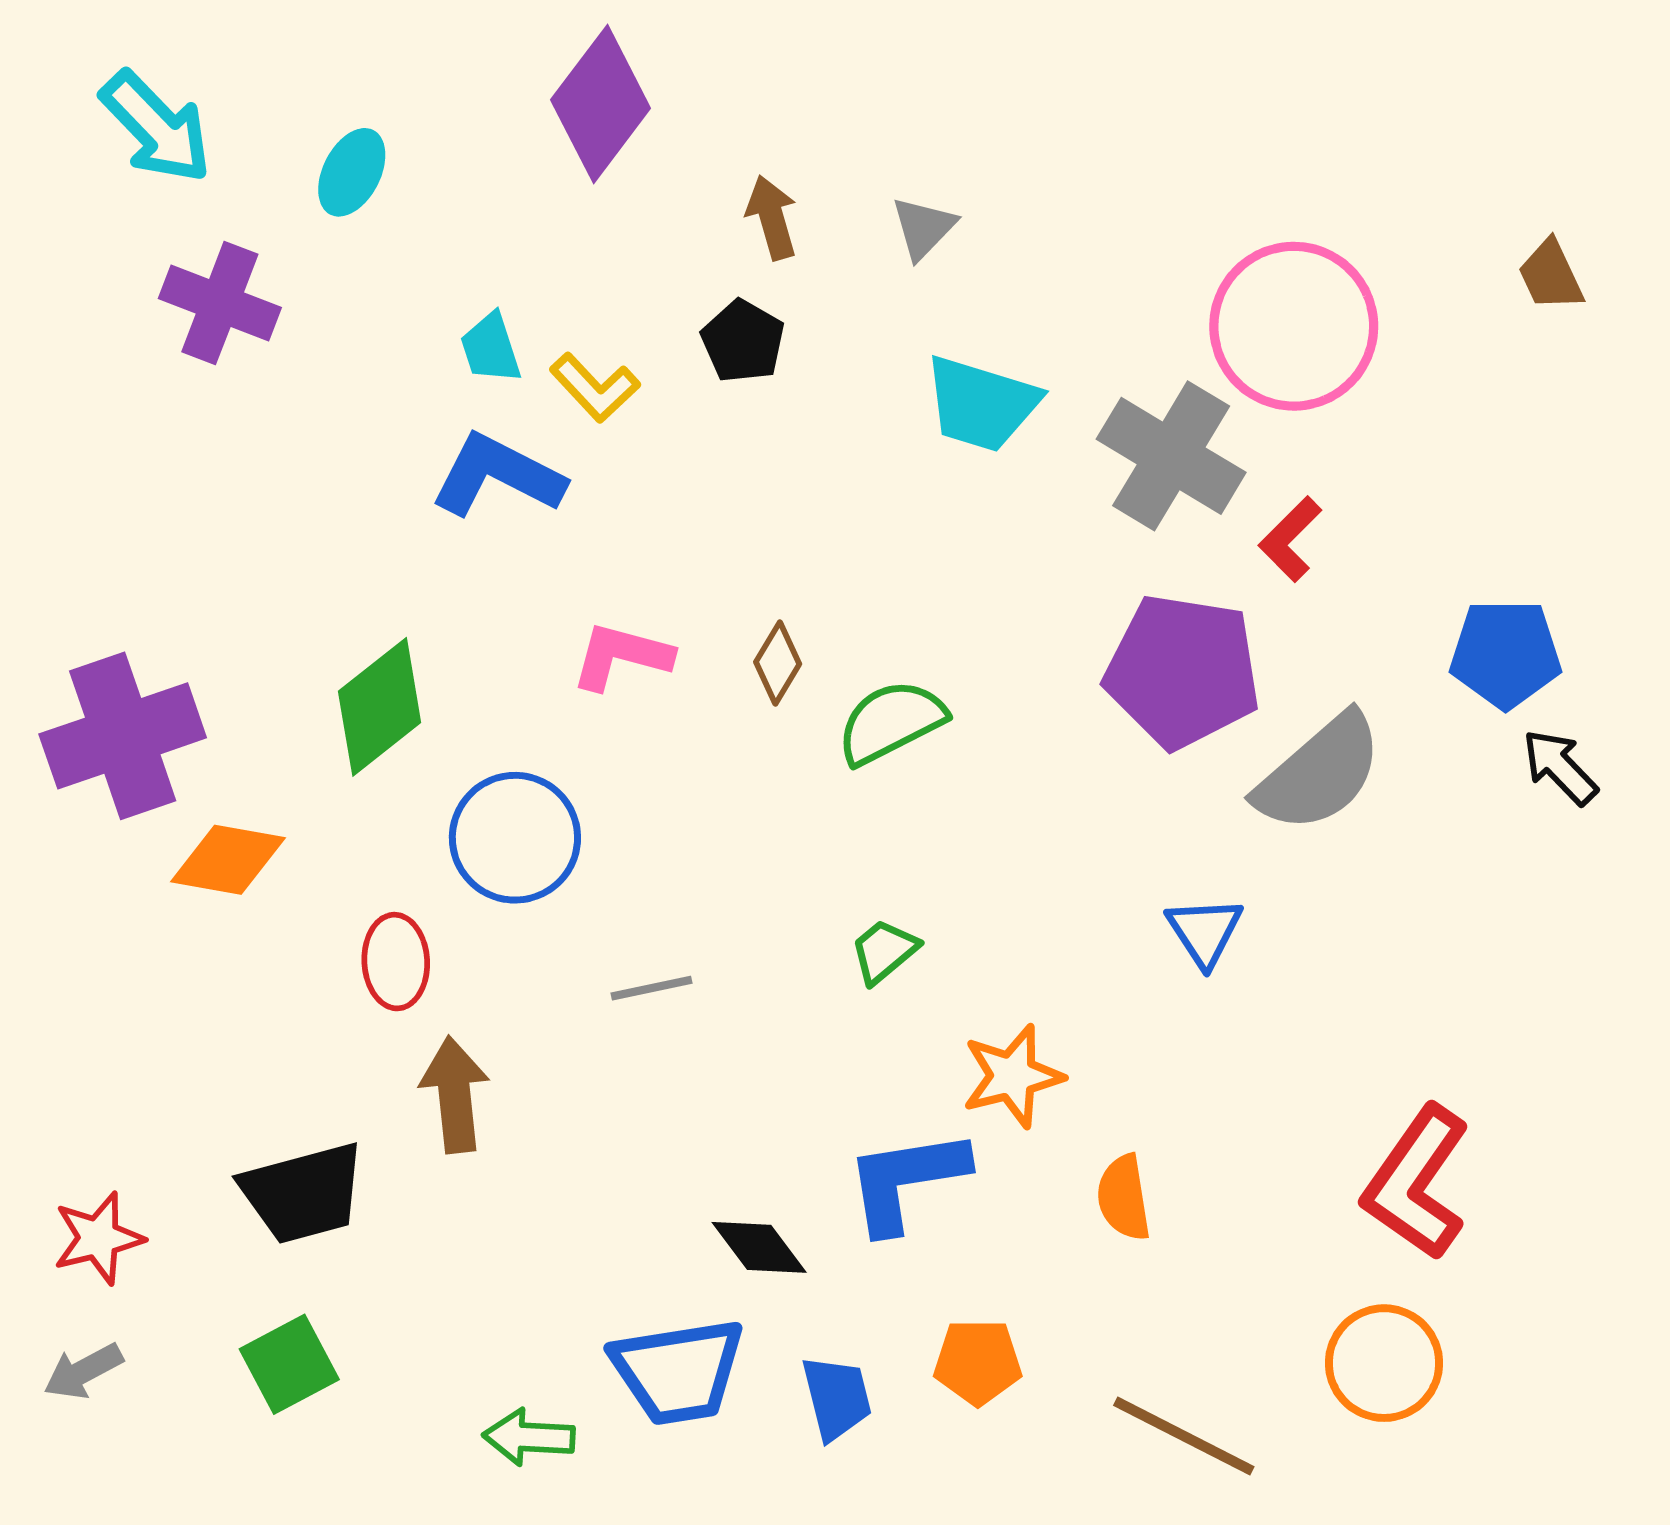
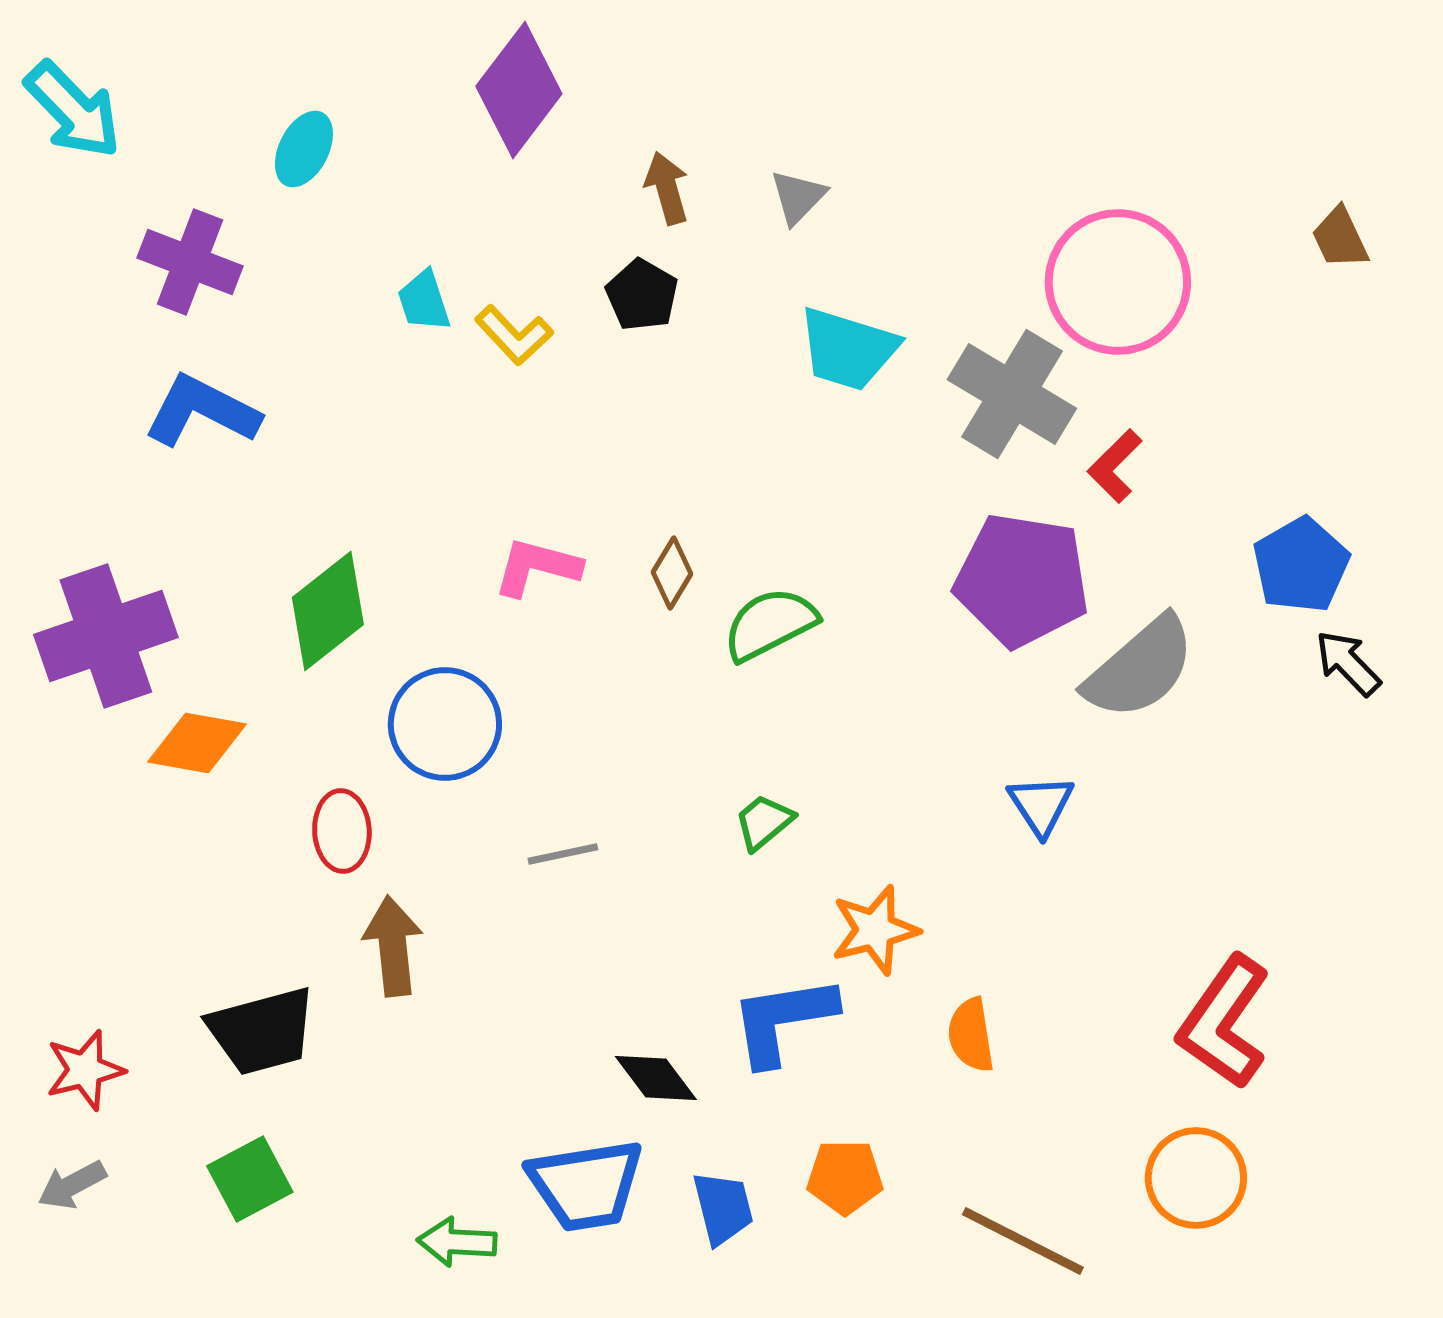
cyan arrow: (156, 127) -> (73, 110), moved
blue L-shape: (498, 476) -> (202, 411), moved
blue pentagon: (1506, 654) -> (1301, 565), turned -30

